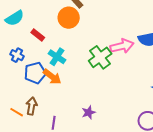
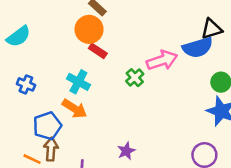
red rectangle: (38, 35) -> (98, 51), moved
green cross: (100, 57) -> (135, 78), size x0.6
blue pentagon: (35, 73) -> (47, 126), moved

